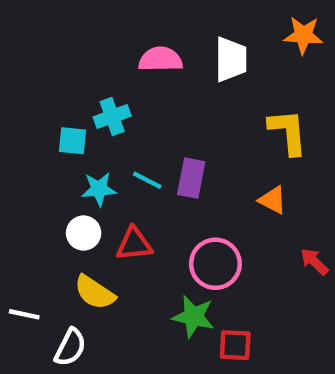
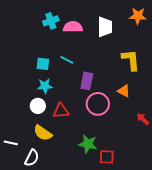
cyan cross: (112, 117) -> (51, 21), moved
cyan square: (73, 141) -> (43, 64), moved
cyan line: (147, 180) -> (67, 60), moved
pink circle: (215, 264) -> (98, 104), moved

